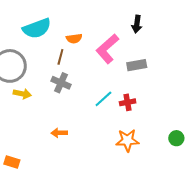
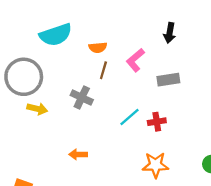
pink L-shape: (107, 49) -> (135, 60), size x0.7
brown line: (60, 57) -> (103, 70), moved

